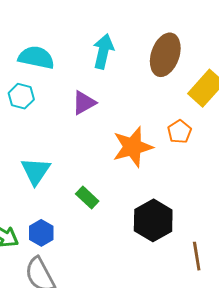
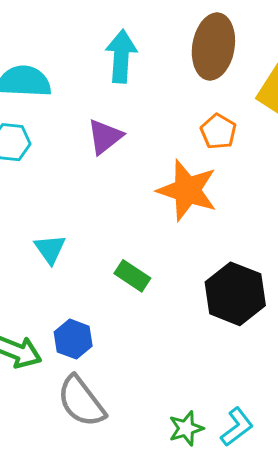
orange pentagon: (179, 132) -> (218, 132), moved
orange star: (133, 147) -> (187, 190), turned -30
cyan triangle: (36, 171) -> (50, 249), size x0.7

